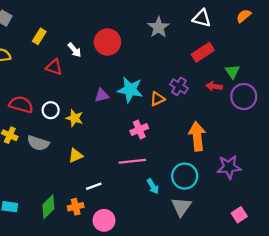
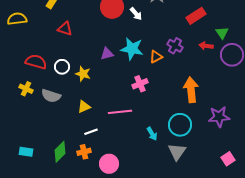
white arrow: (74, 50) -> (136, 14), moved
pink line: (132, 161) -> (120, 112), moved
white line: (94, 186) -> (91, 132), moved

